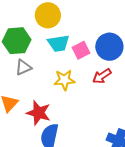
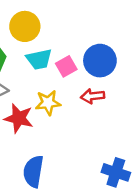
red arrow: (102, 76) -> (93, 96), turned 30
red star: (38, 113) -> (19, 118), moved

